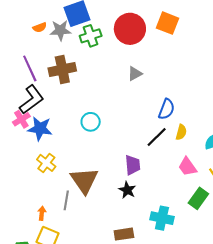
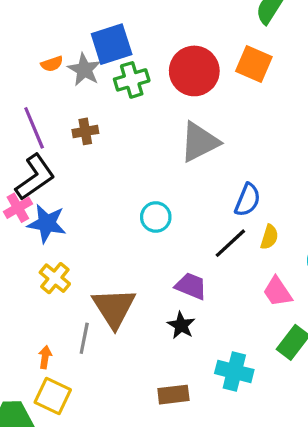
gray star: (60, 30) -> (84, 70), turned 30
brown cross: (62, 69) -> (85, 131), size x0.6
gray triangle: (135, 74) -> (199, 142), size x1.8
cyan circle: (91, 122) -> (156, 217), moved
purple trapezoid: (133, 165) -> (191, 286), turned -65

